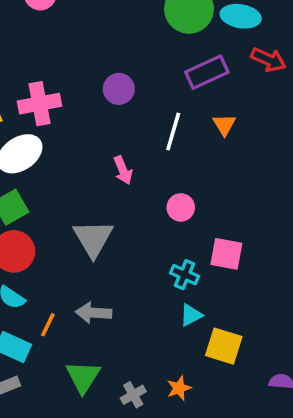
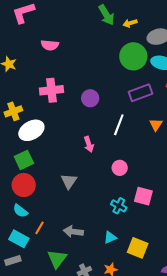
pink cross: (40, 104) -> (52, 90), moved
orange triangle: (224, 125) -> (156, 125), moved
gray triangle: (93, 238) -> (69, 181), size x0.7
gray arrow: (94, 313) -> (73, 232), moved
cyan triangle: (191, 315) -> (110, 237), moved

